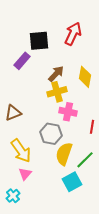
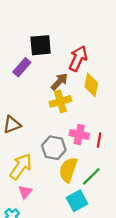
red arrow: (73, 34) -> (78, 58), moved
pink cross: (68, 112) -> (79, 135), moved
yellow arrow: (21, 151) -> (21, 166), turned -110

